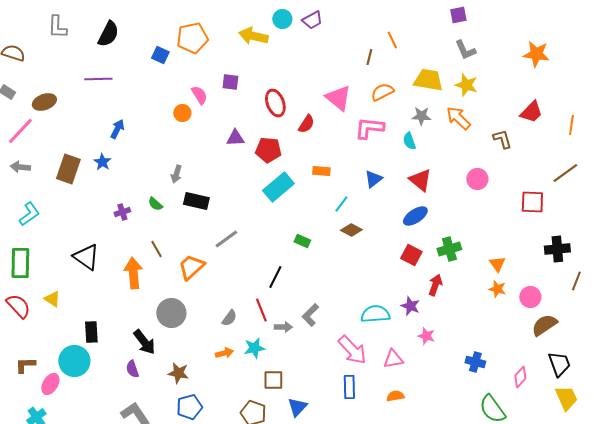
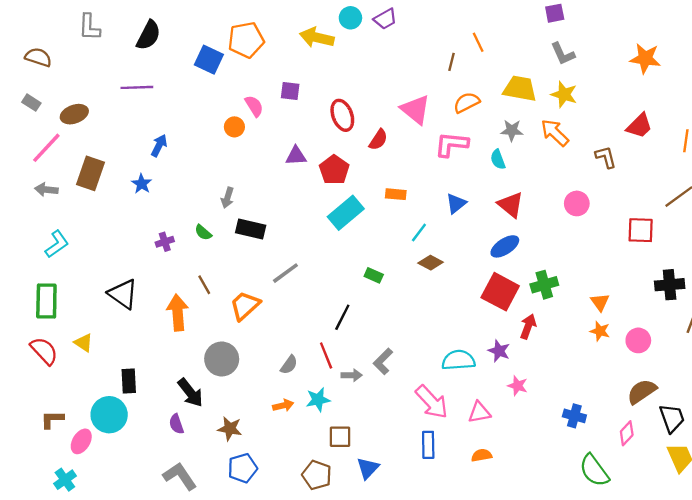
blue square: (160, 55) -> (209, 60), size x1.4
red pentagon: (268, 150) -> (334, 170), turned 30
brown rectangle: (68, 169) -> (91, 173), moved
red square: (411, 255) -> (500, 292), size x1.5
brown semicircle: (544, 325) -> (642, 391), moved

